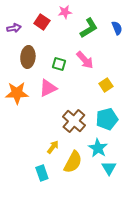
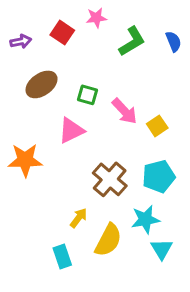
brown ellipse: (28, 57) -> (42, 84), turned 50
pink arrow: (85, 60) -> (125, 111), moved
orange star: (17, 93) -> (25, 160), moved
cyan star: (98, 148) -> (145, 219), turned 30

